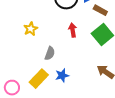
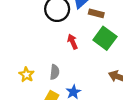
yellow star: (31, 29) -> (26, 75), moved

